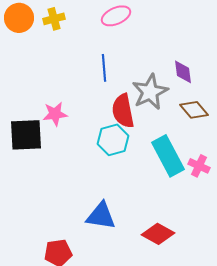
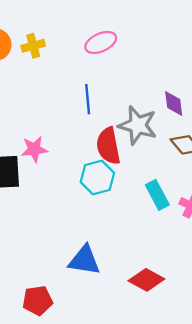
gray star: (150, 92) -> (138, 125), turned -30
cyan rectangle: (168, 156) -> (157, 195), size x0.7

